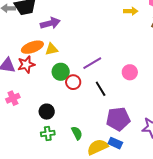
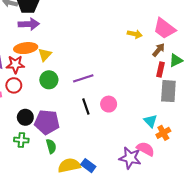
purple arrow: (50, 23) -> (29, 24), moved
yellow triangle: (52, 49) -> (45, 55), turned -48
pink circle: (130, 72) -> (109, 104), moved
red circle: (73, 82) -> (14, 85), moved
purple pentagon: (118, 119) -> (47, 122), moved

